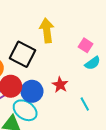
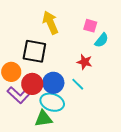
red star: (60, 85) -> (85, 62), moved
cyan line: (85, 104) -> (78, 84), moved

